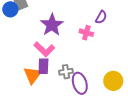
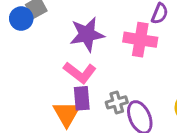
purple star: (52, 25) -> (87, 34), turned 30
pink cross: (86, 33) -> (140, 40), size x1.5

